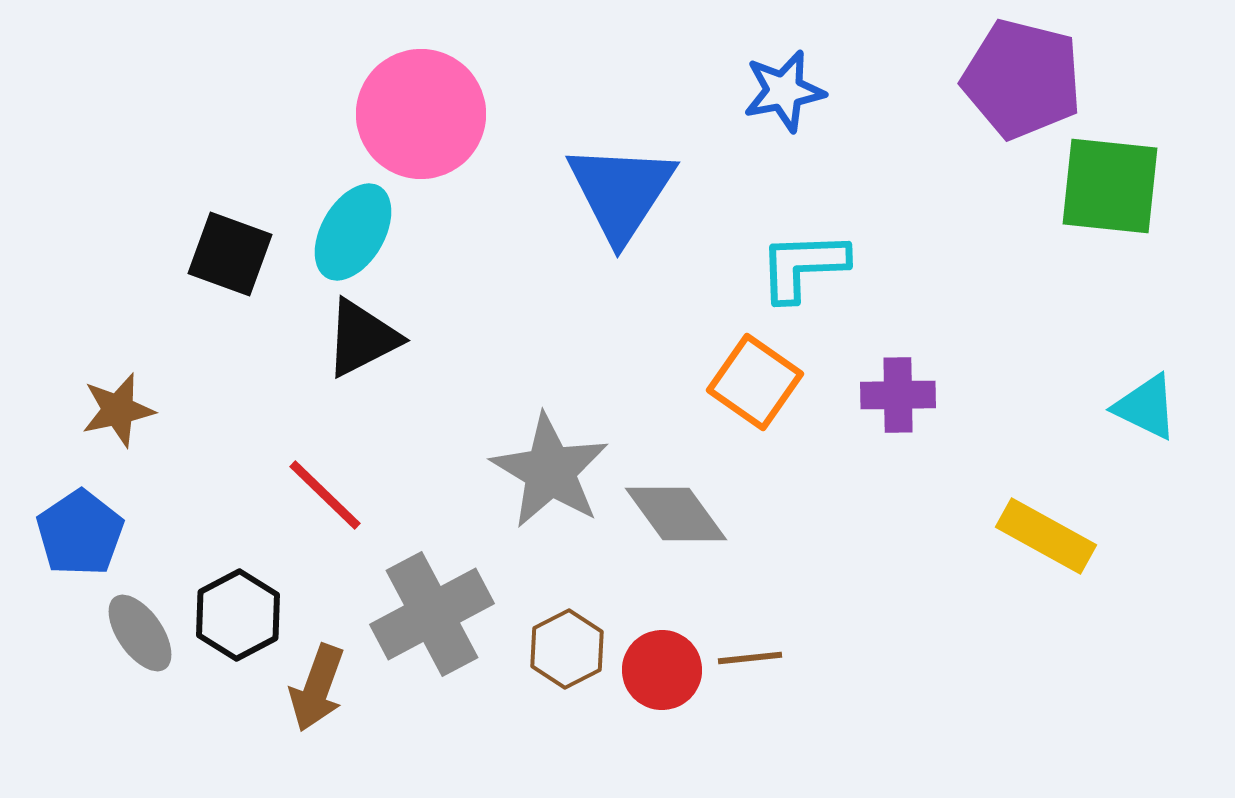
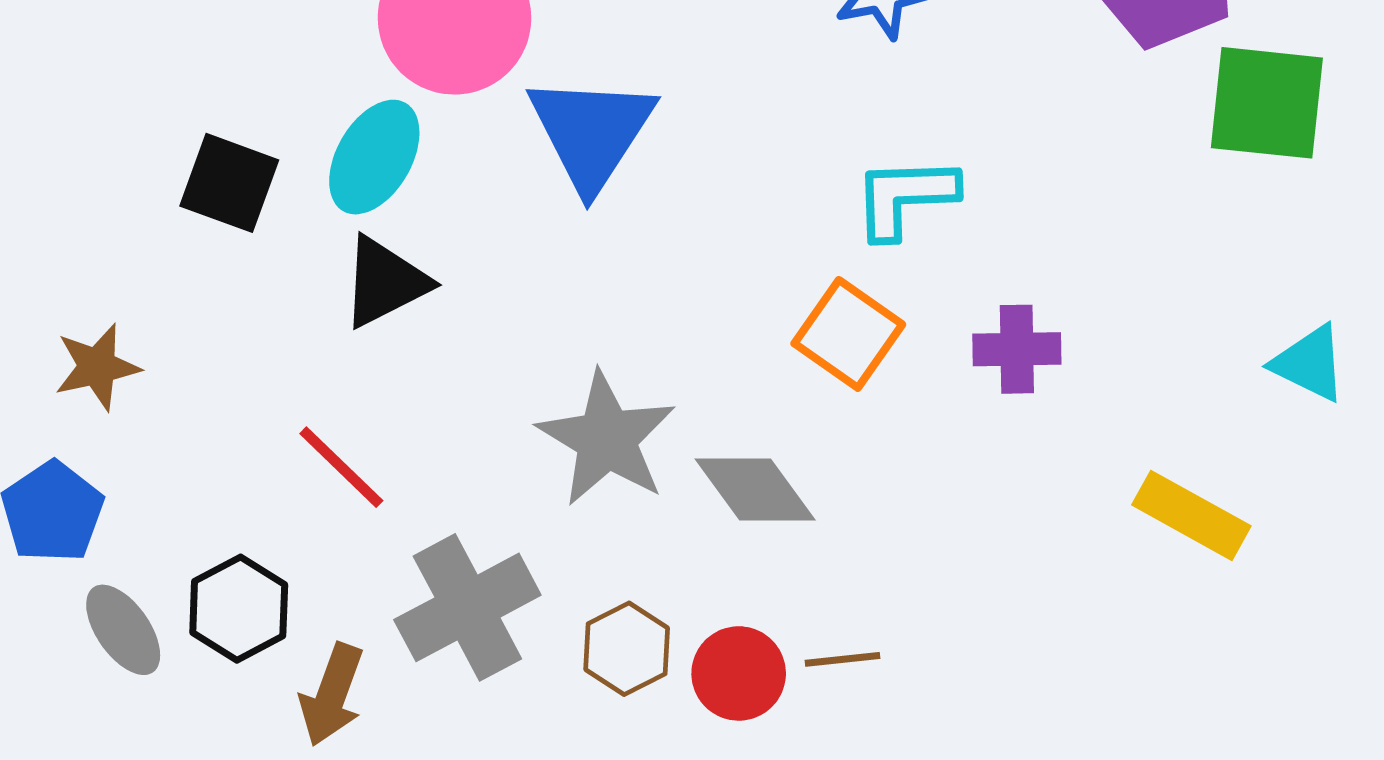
blue triangle: (621, 192) -> (591, 132), moved

